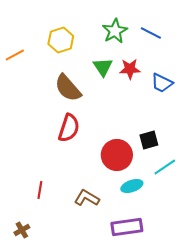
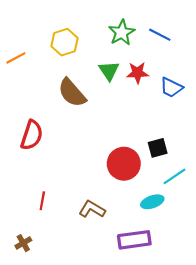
red semicircle: (69, 128) -> (32, 135), moved
cyan ellipse: (132, 186) -> (152, 202), moved

